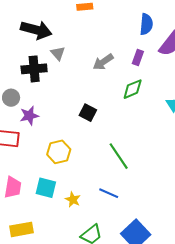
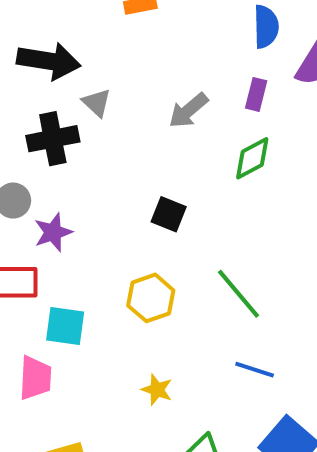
yellow hexagon: (59, 152) -> (151, 298), moved
cyan square: (46, 188) -> (65, 326), moved
blue line: (109, 193) -> (255, 370), moved

